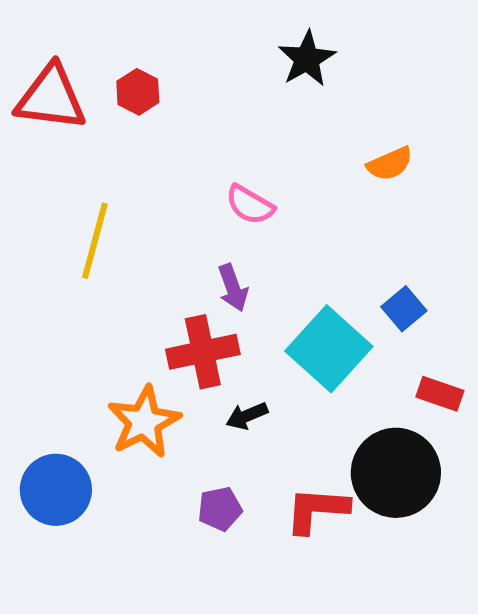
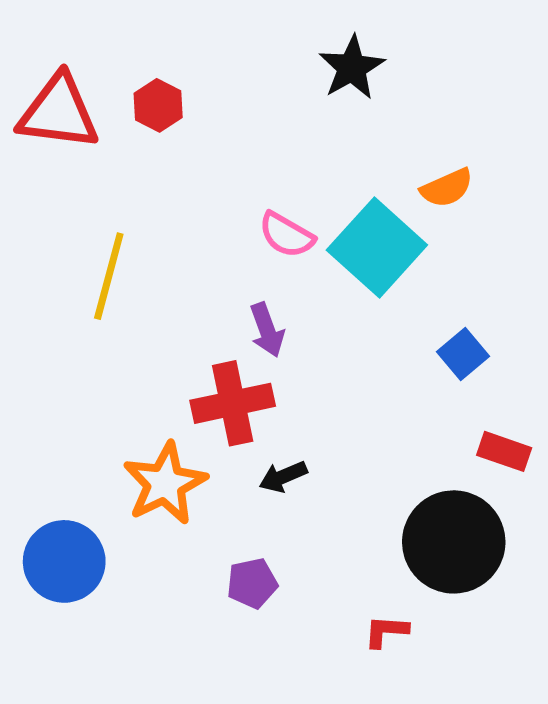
cyan square: (329, 349) -> (377, 247), moved
red L-shape: (317, 510) -> (386, 631), moved, size x0.6

